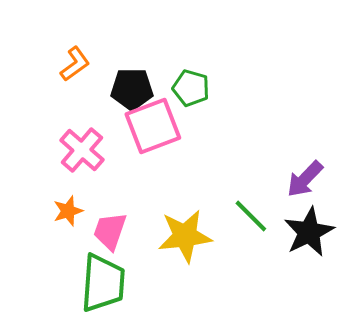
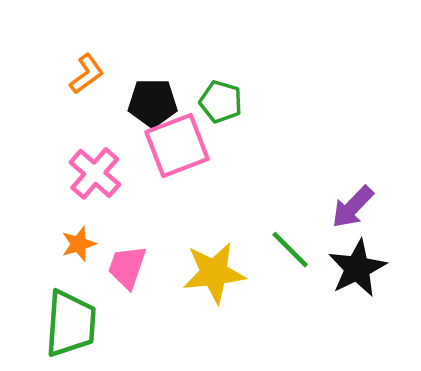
green trapezoid: (103, 283) -> (71, 324), moved

